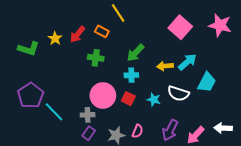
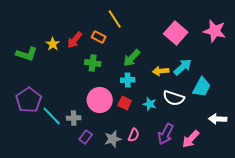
gray cross: (88, 115) -> (74, 118), moved
white arrow: (223, 128) -> (218, 119), moved

